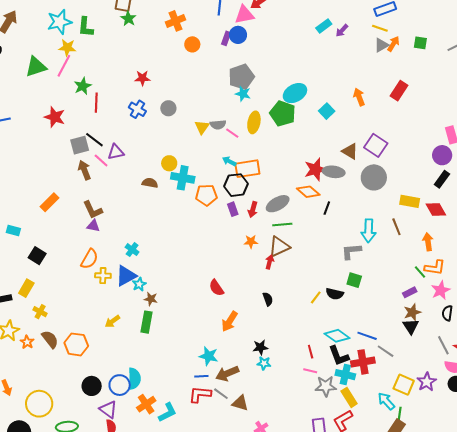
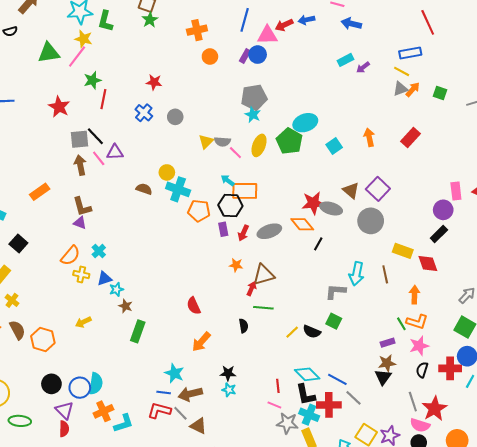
green line: (282, 225) -> (263, 308), moved
cyan cross: (132, 250) -> (99, 251), moved
blue triangle: (126, 276) -> (104, 279), size x0.7
green rectangle: (146, 322) -> (138, 331), moved

